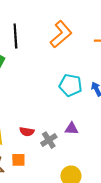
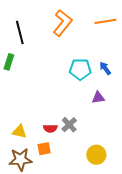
purple triangle: (72, 129) -> (98, 98), moved
red semicircle: (27, 132) -> (50, 128), moved

